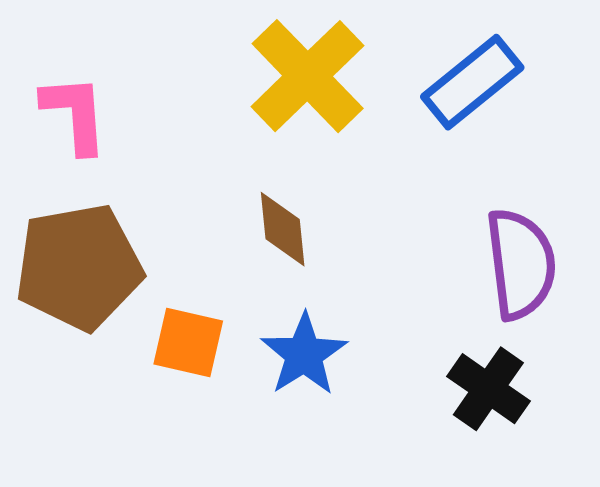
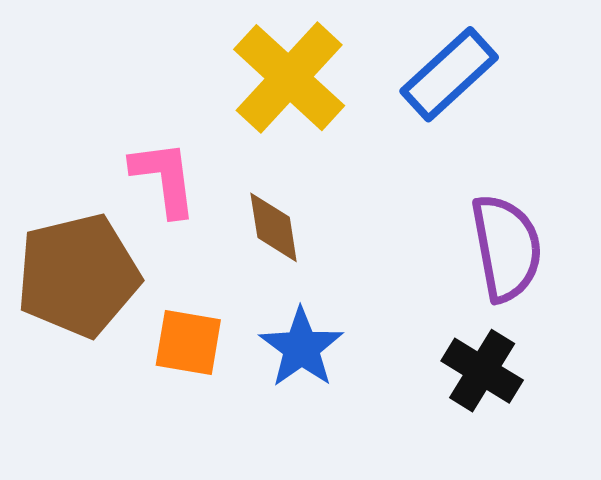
pink L-shape: (75, 114) -> (164, 178), moved

